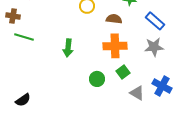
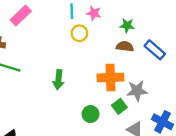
brown semicircle: (114, 19) -> (125, 46), moved
gray star: (154, 47) -> (137, 91), moved

